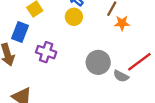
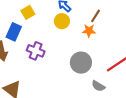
orange star: (122, 23) -> (89, 31), moved
gray semicircle: (121, 76) -> (98, 86), moved

